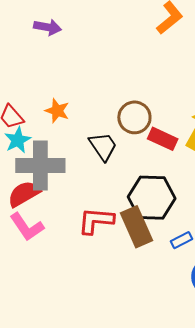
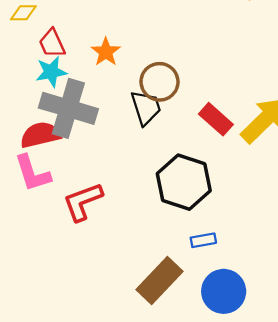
brown circle: (134, 117) -> (159, 82), moved
red L-shape: (96, 221) -> (83, 202), moved, turned -42
brown rectangle: (136, 227) -> (159, 280), moved, turned 51

